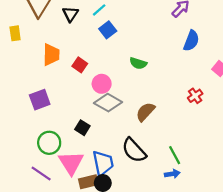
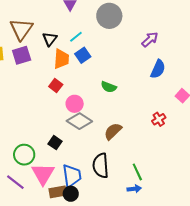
orange trapezoid: (51, 55) -> (61, 59), moved
purple square: (40, 100) -> (22, 55), moved
black semicircle: (134, 150) -> (101, 166), turned 35

